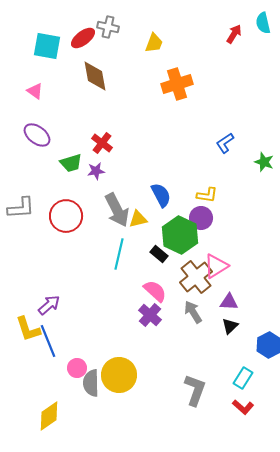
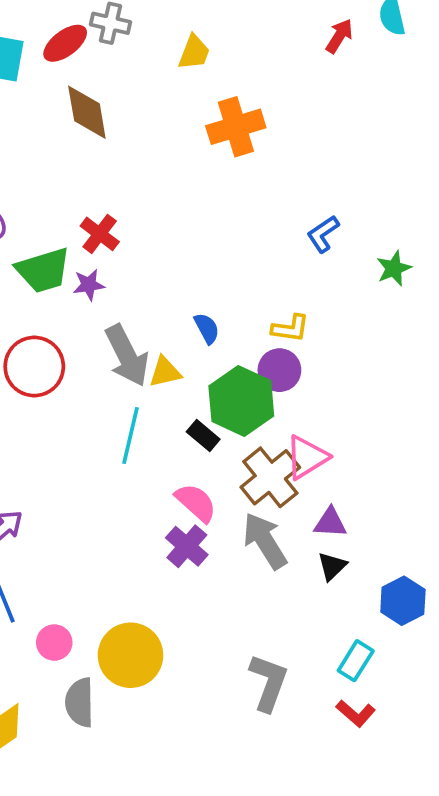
green star: (264, 162) -> (394, 268), turned 30
green trapezoid: (71, 163) -> (43, 270), size x1.4
blue semicircle: (161, 195) -> (207, 328), size x0.7
gray arrow: (193, 312) -> (265, 541), size x1.4
gray semicircle: (91, 383) -> (80, 702), moved

